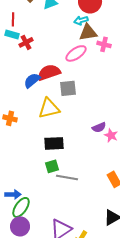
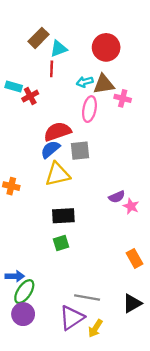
red line: (13, 19) -> (52, 69), moved
cyan arrow: (81, 20) -> (85, 82), moved
pink ellipse: (76, 53) -> (89, 109), turned -45
blue semicircle: (32, 80) -> (50, 149), moved
gray line: (67, 177) -> (87, 298), moved

